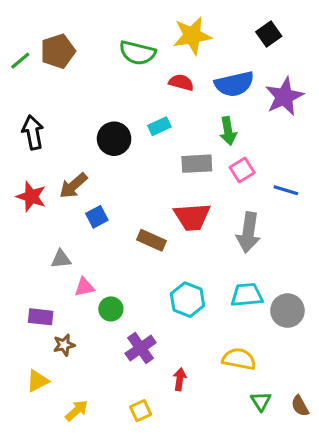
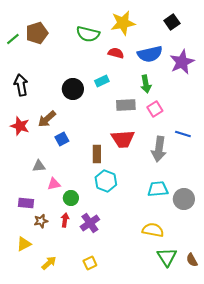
blue line: (286, 190) -> (183, 134), moved
brown rectangle: (152, 240) -> (97, 154), turned 66
cyan hexagon: (187, 300) -> (106, 181), moved
red arrow: (180, 379) -> (65, 220), moved
green triangle: (261, 401) -> (167, 257), size x1.5

